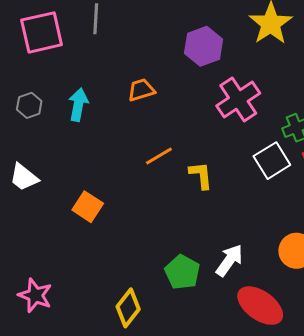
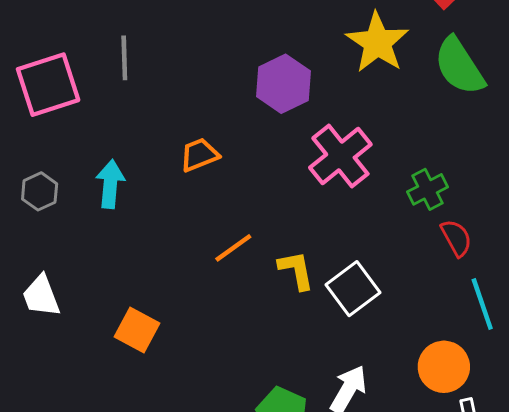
white square: (272, 161) -> (353, 289), moved
white trapezoid: (24, 177) -> (41, 296), turned 36

